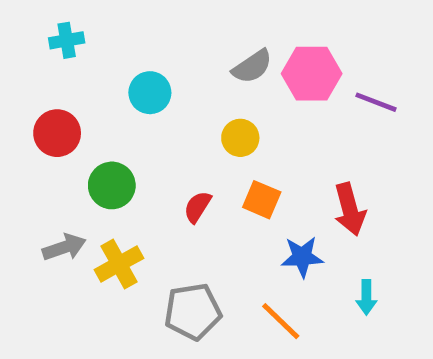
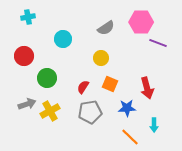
pink hexagon: (312, 74) -> (141, 22), moved
gray pentagon: (193, 312) -> (90, 112), moved
orange line: (281, 321) -> (130, 137), moved

